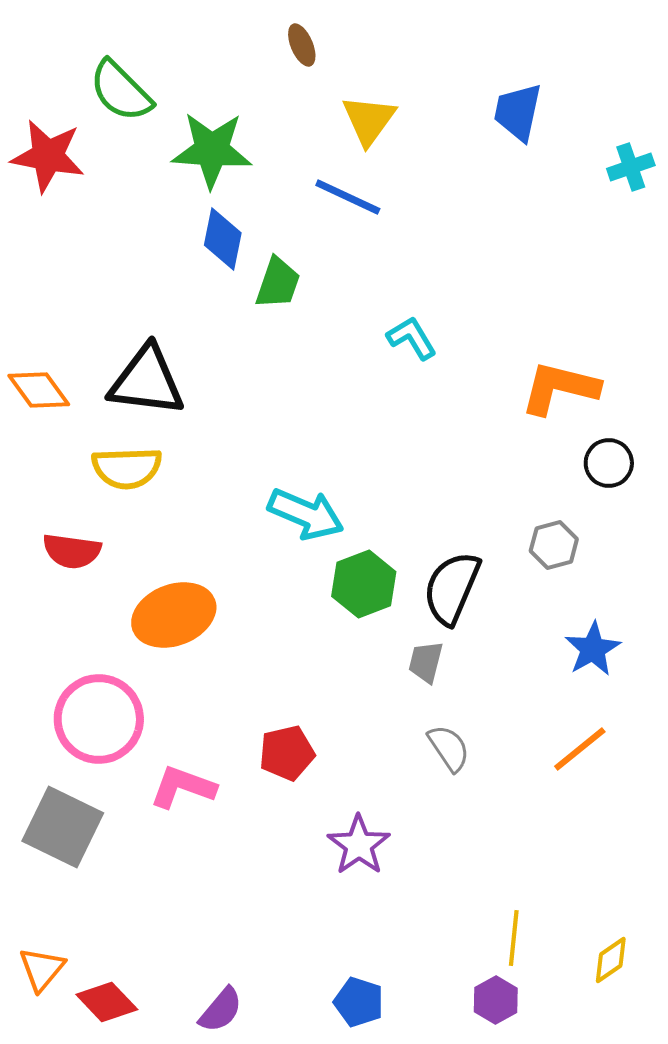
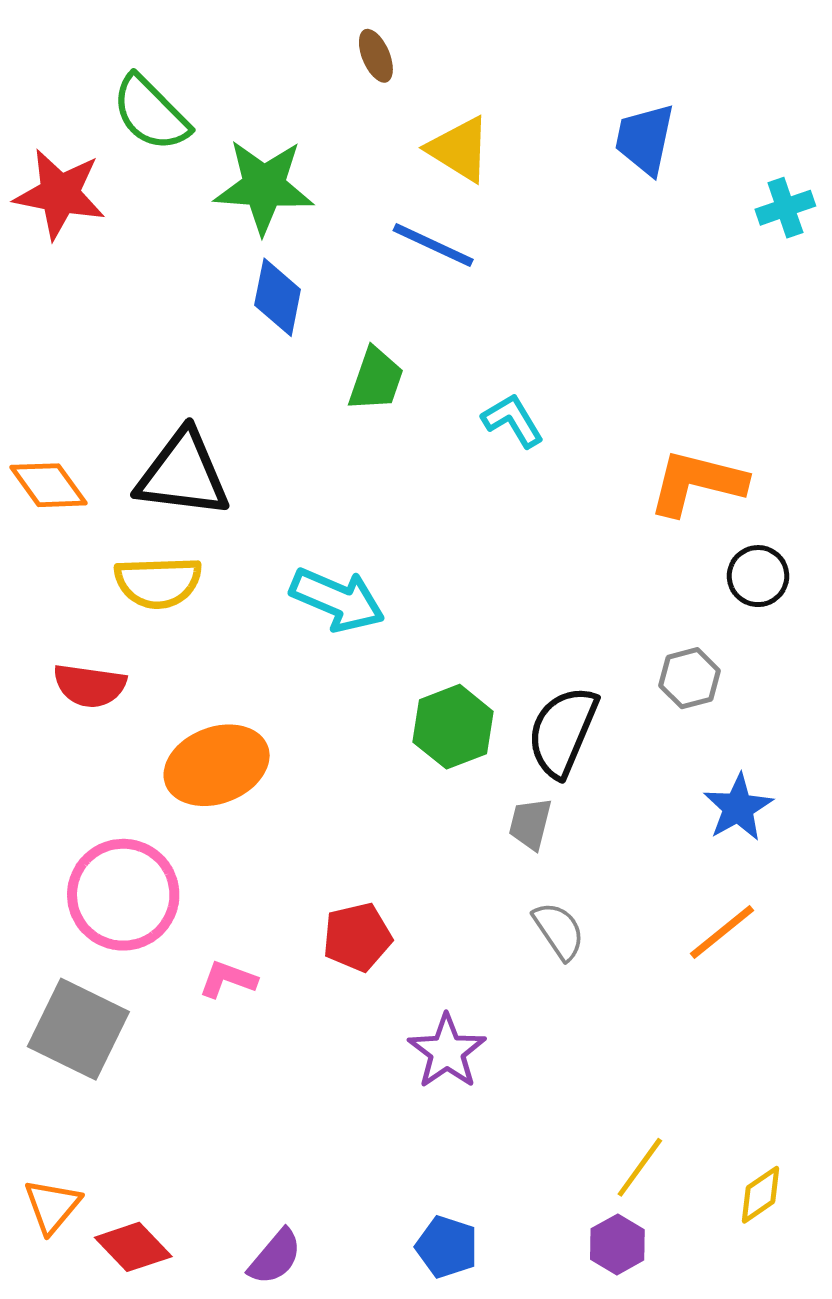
yellow triangle: (369, 120) -> (459, 149), turned -34
green trapezoid: (278, 283) -> (376, 379), moved
cyan arrow: (306, 514) -> (337, 600), moved
pink L-shape: (183, 787) -> (228, 979), size x0.7
yellow line: (514, 938) -> (640, 1167), turned 30

